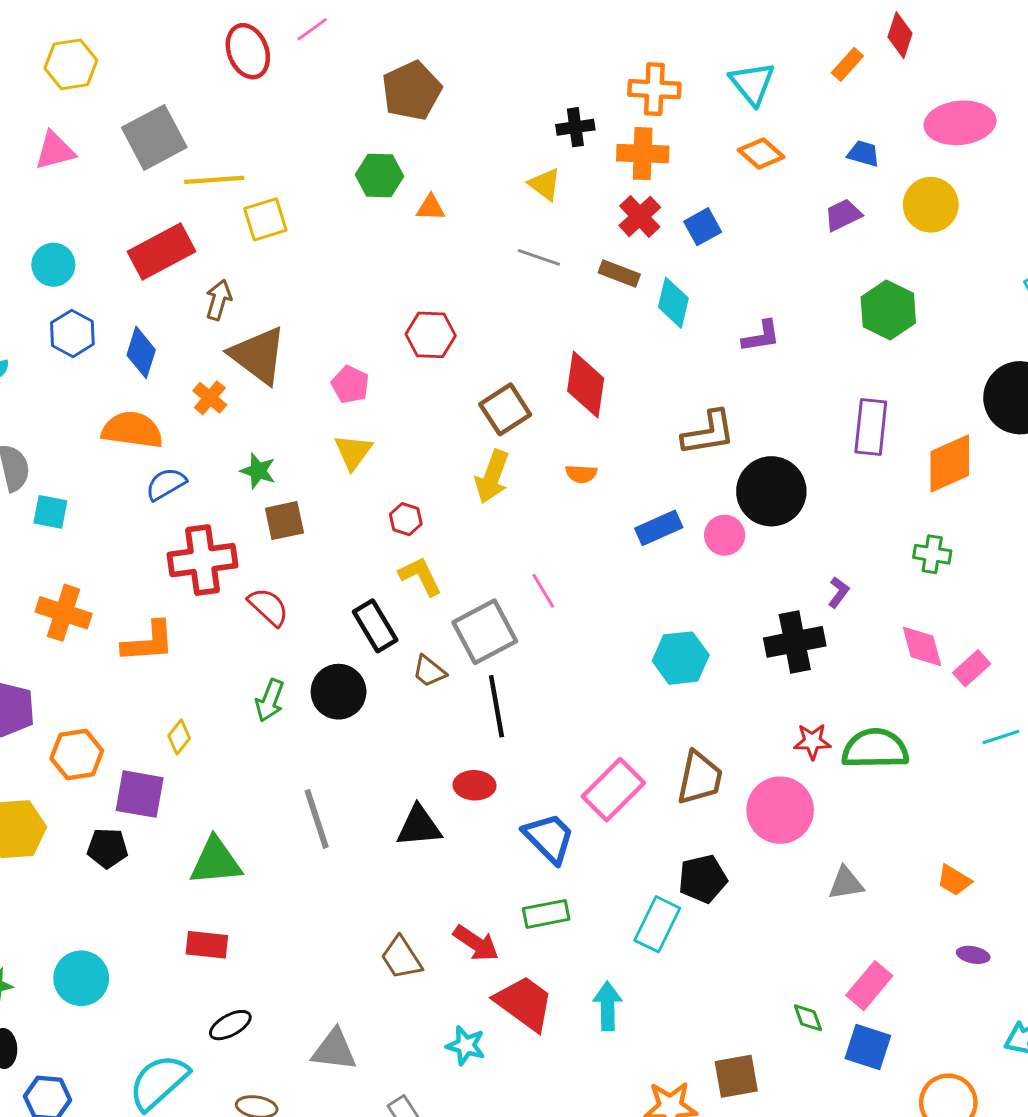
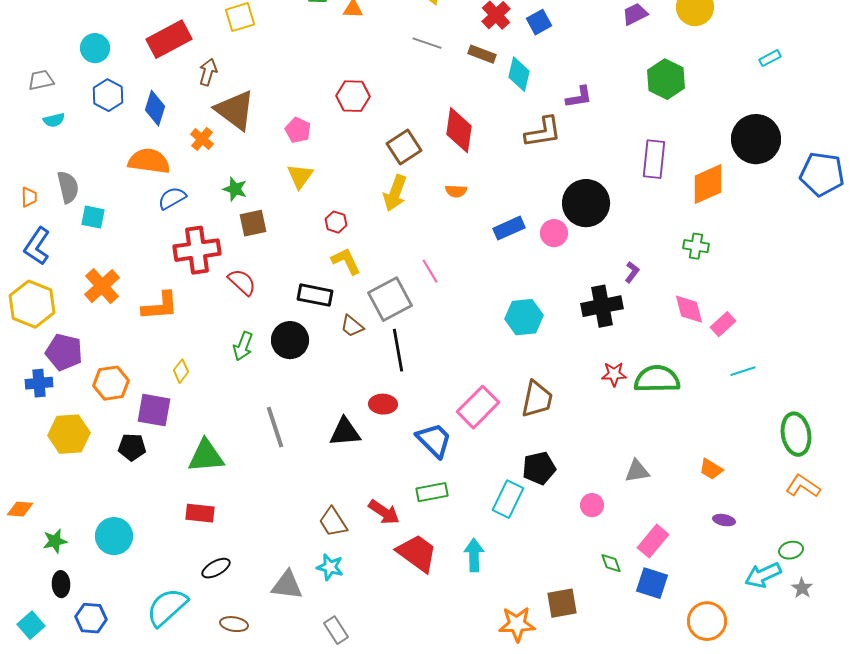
brown L-shape: (708, 433) -> (543, 132), moved
orange cross: (64, 613) -> (102, 286), turned 30
black rectangle: (375, 626) -> (315, 295), turned -48
pink circle: (780, 810) -> (592, 505), moved, size x0.5
cyan star: (466, 1046) -> (330, 567), moved

